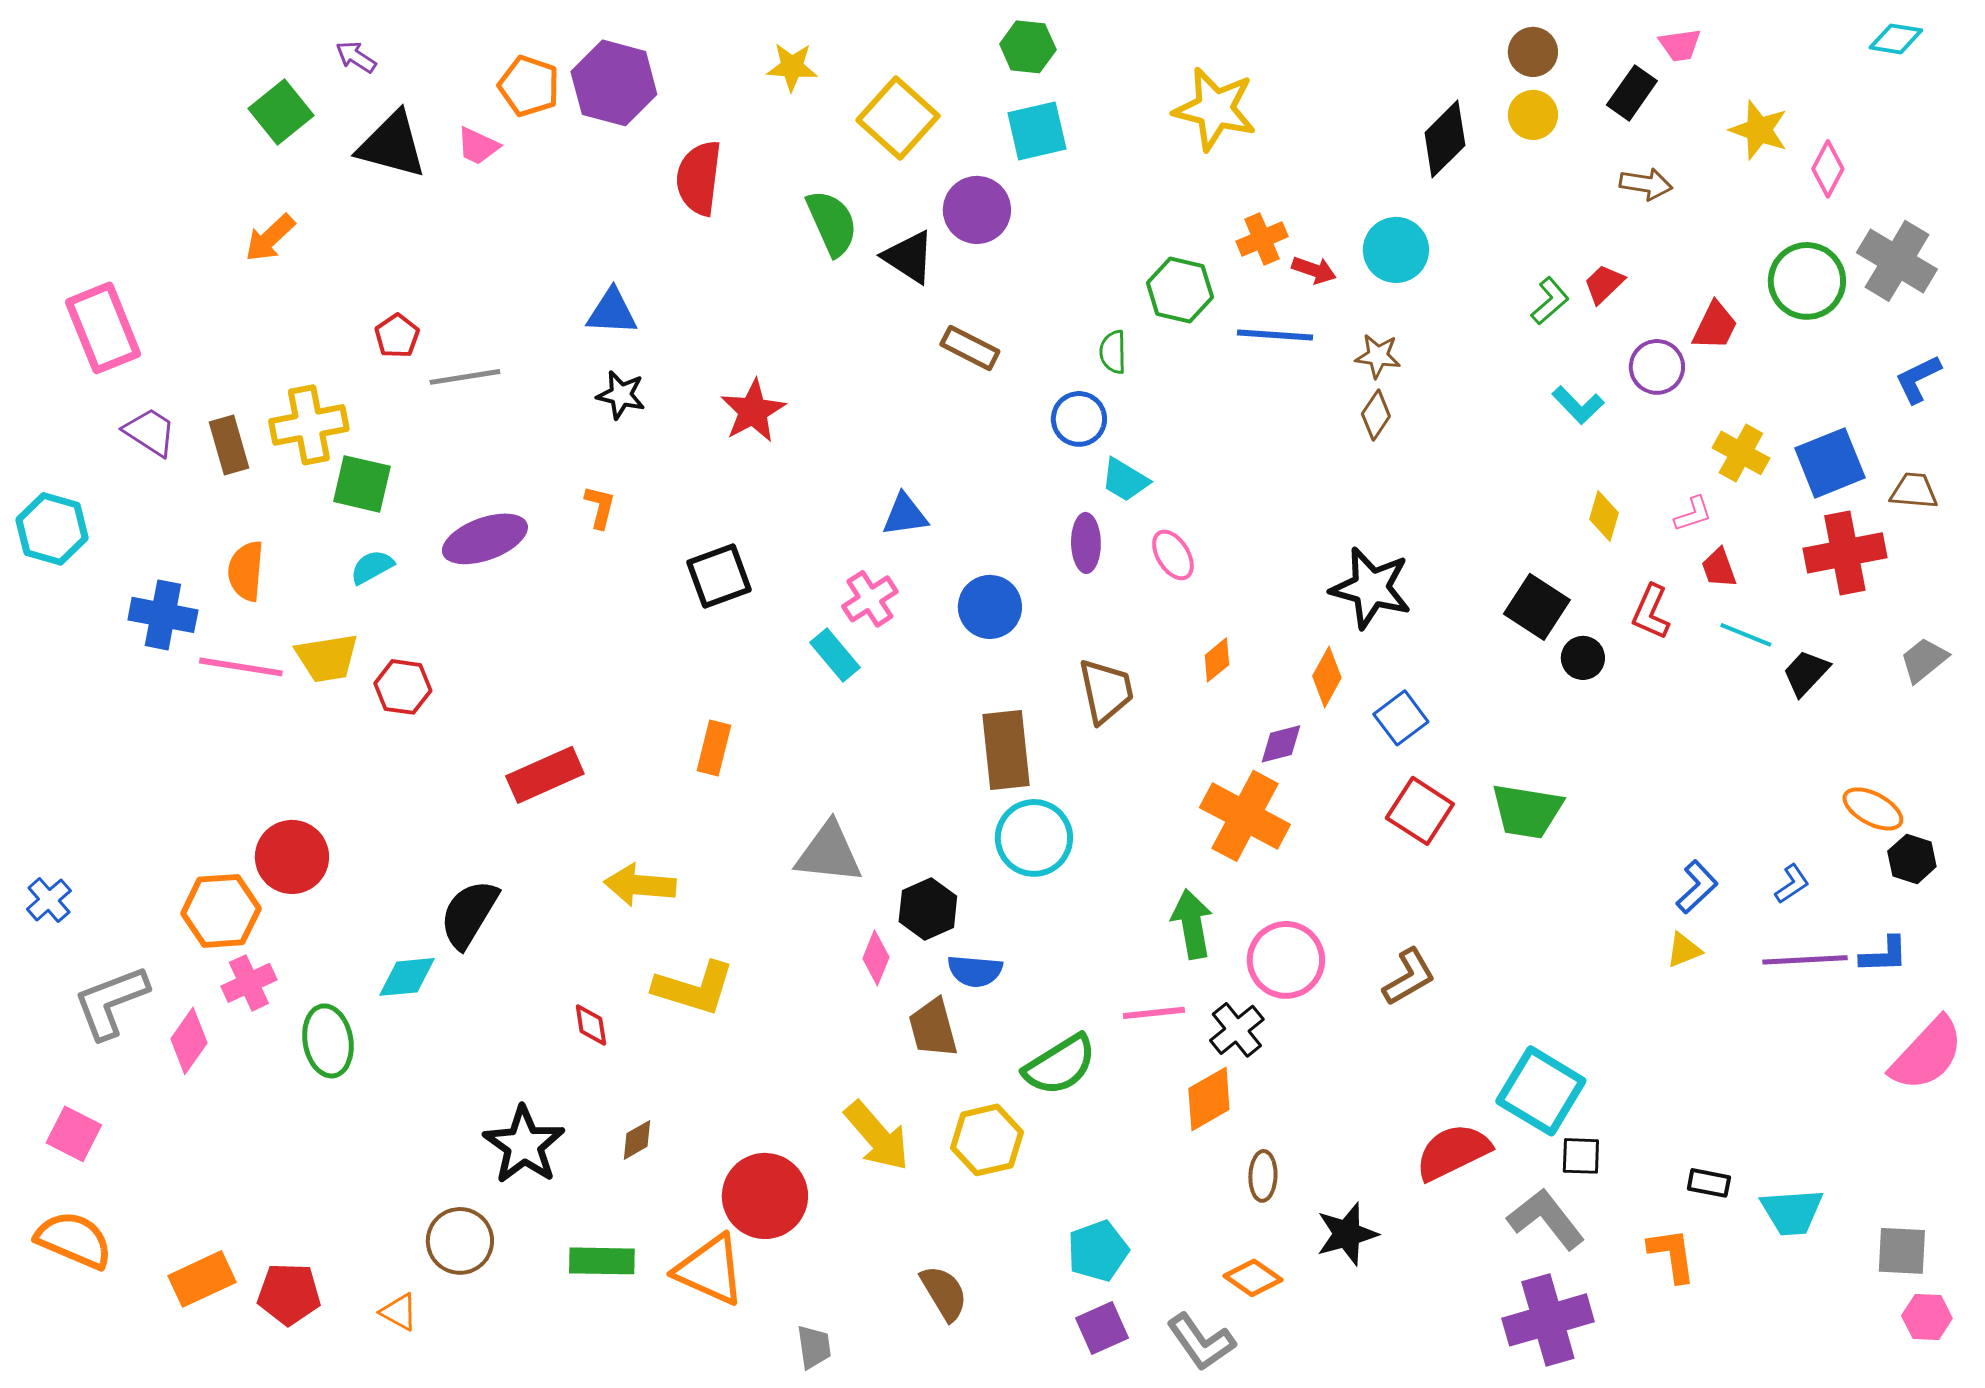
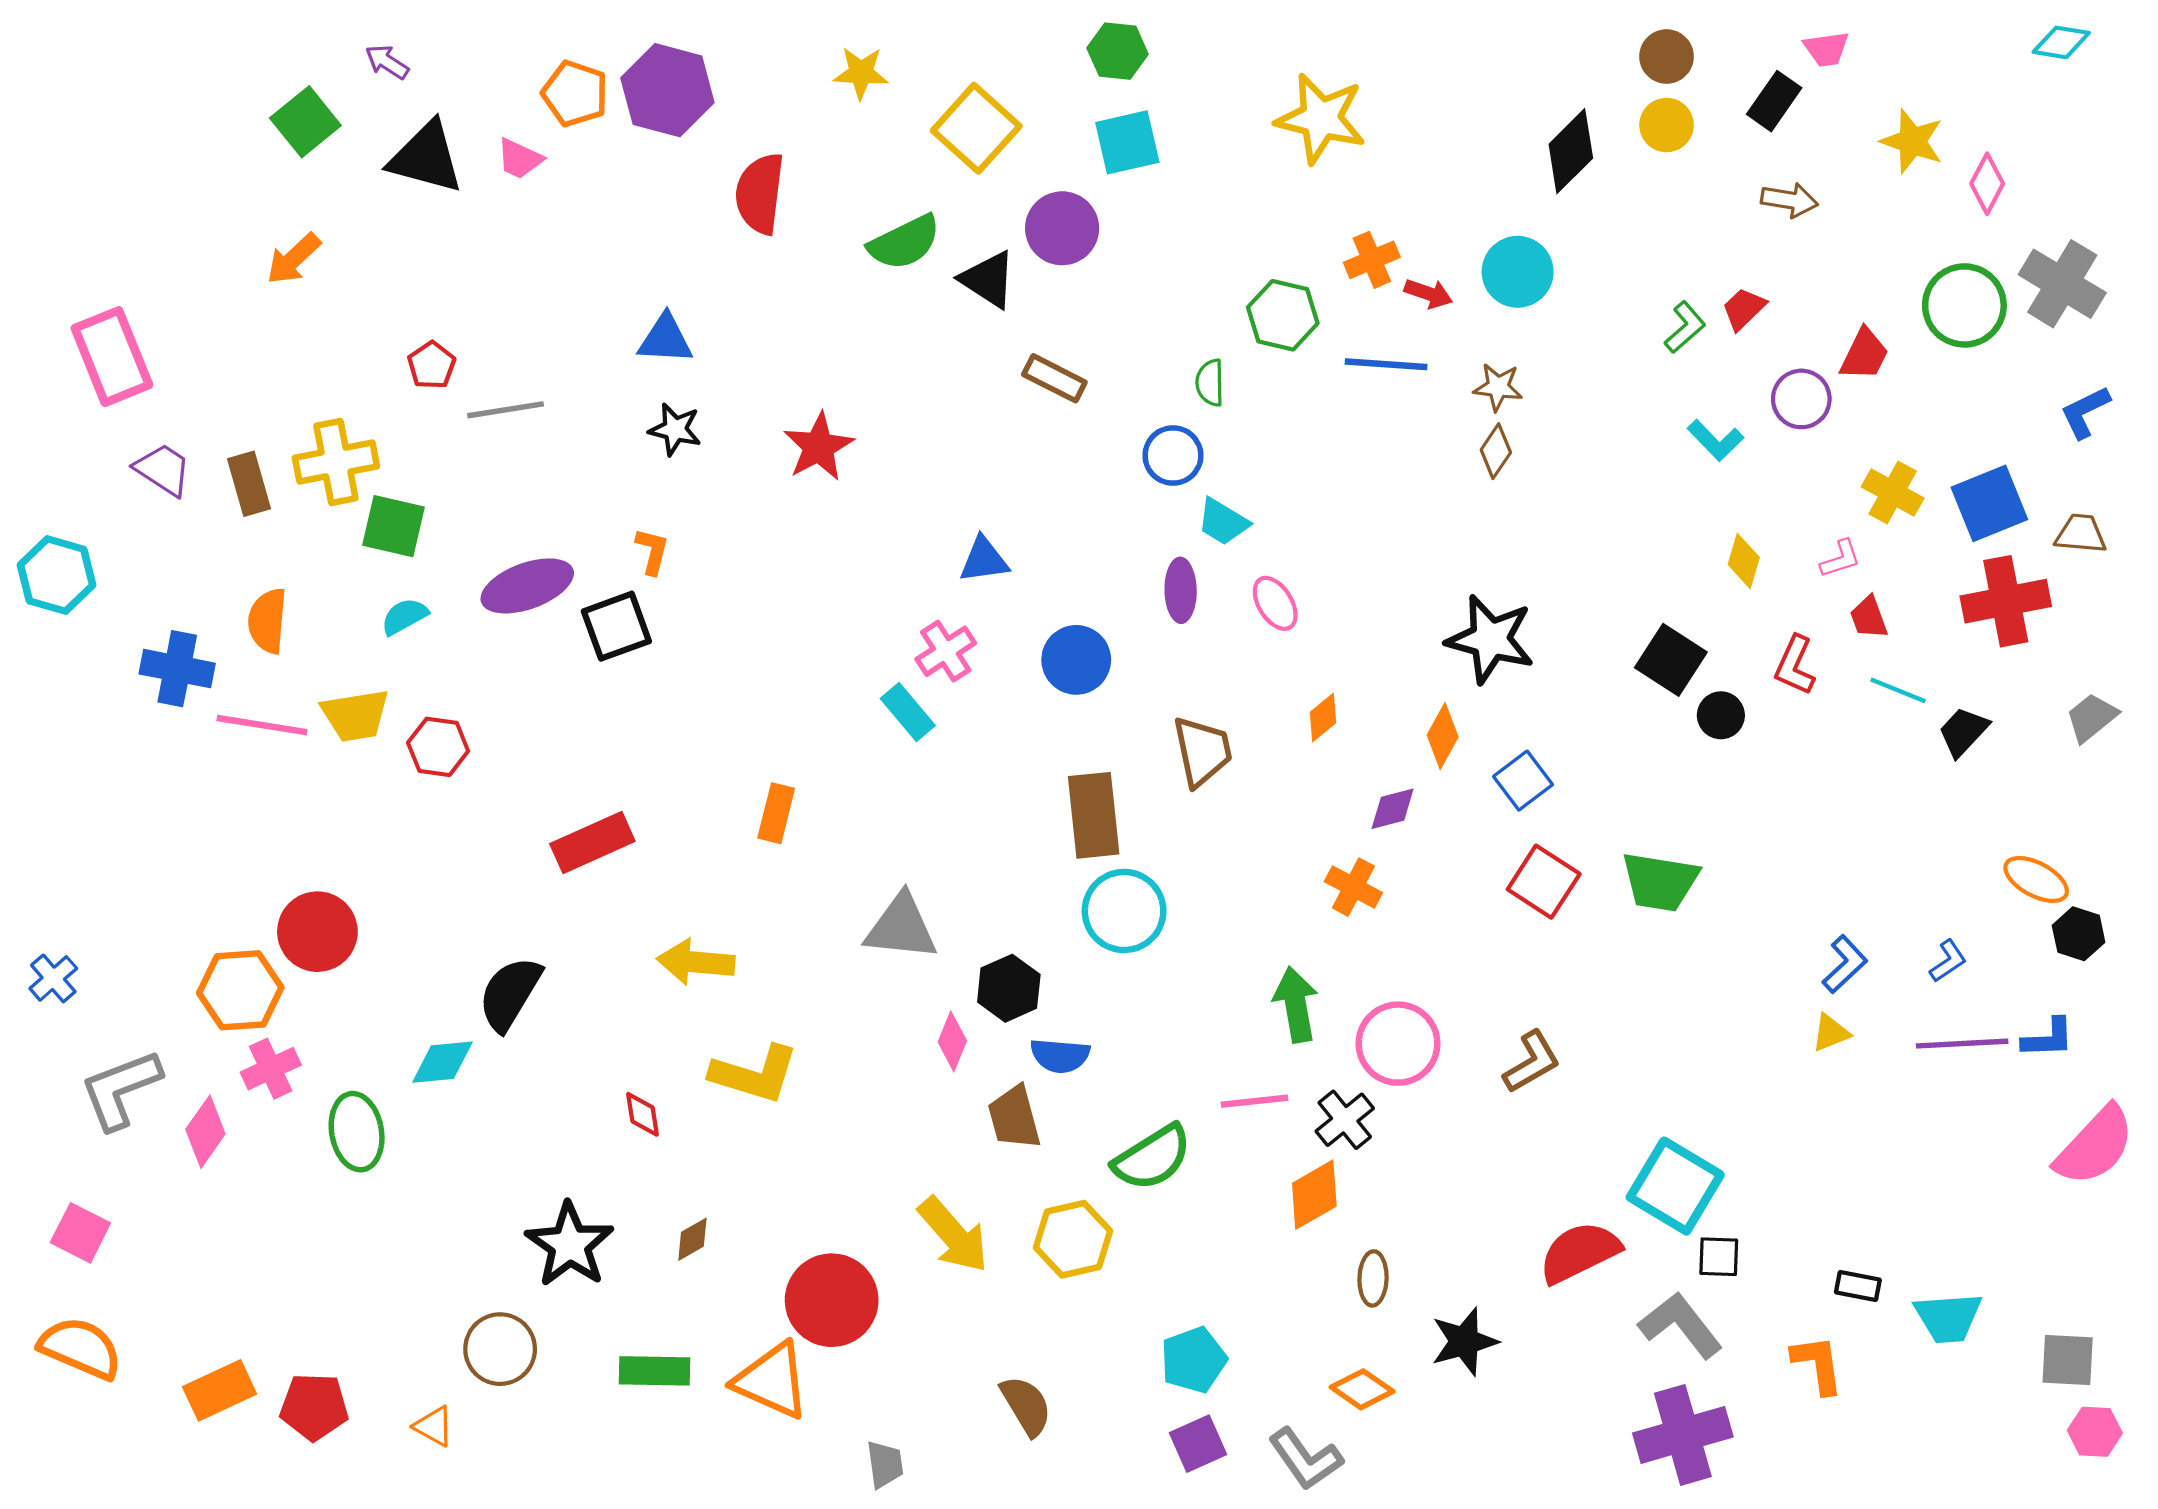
green semicircle: (832, 223) -> (904, 242), turned 88
black square: (719, 576) -> (616, 626), moved
orange cross: (1245, 816) -> (1353, 887), size x0.6

